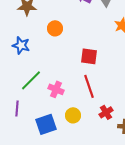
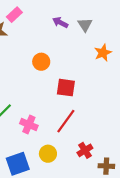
orange circle: (55, 28) -> (41, 62), moved
red line: (89, 86) -> (66, 121), turned 55

